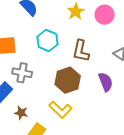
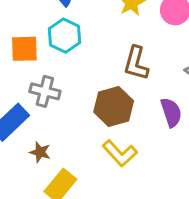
cyan hexagon: (47, 41) -> (64, 36), moved
yellow L-shape: (60, 110) -> (120, 153), moved

